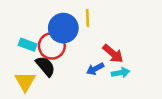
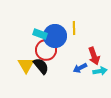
cyan rectangle: (28, 45) -> (40, 34), moved
red arrow: (113, 54) -> (94, 56), turned 30
yellow triangle: (25, 82) -> (26, 65), moved

